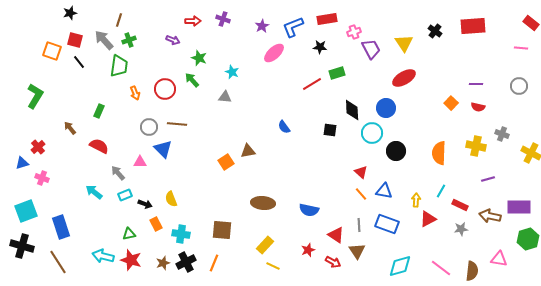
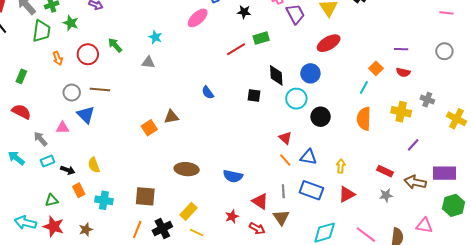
green star: (199, 58) -> (71, 23), moved
purple line: (488, 179) -> (413, 145), turned -32
cyan line: (441, 191) -> (364, 87), moved
red triangle: (428, 219) -> (347, 194), moved
black cross: (186, 262) -> (162, 229), moved

